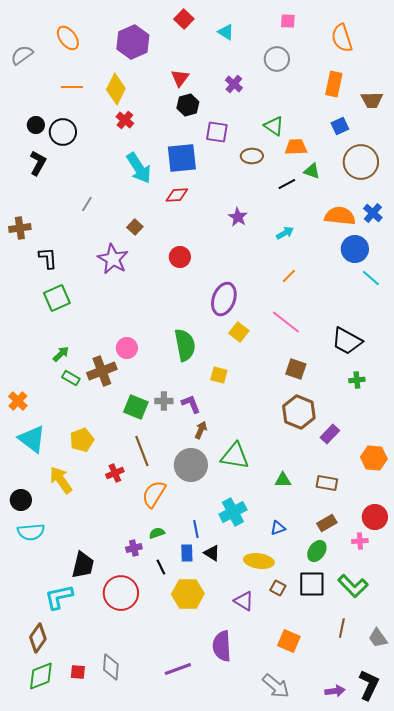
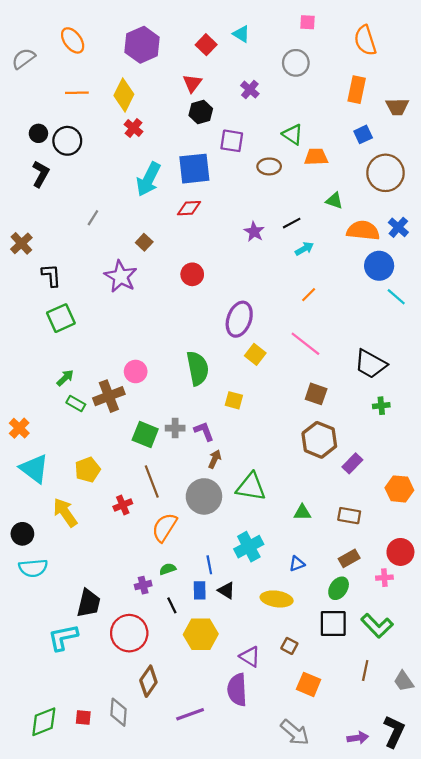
red square: (184, 19) -> (206, 45), moved
cyan arrow: (139, 168) -> (148, 179), turned 60
green triangle: (312, 171) -> (334, 201), moved
black line: (287, 184) -> (292, 223), moved
brown cross: (20, 228) -> (21, 243), turned -35
brown square: (278, 588) -> (289, 646), moved
purple triangle: (244, 601) -> (250, 657), moved
brown diamond: (38, 638) -> (148, 681), moved

